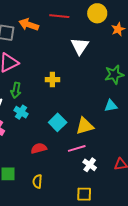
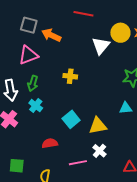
yellow circle: (97, 13) -> (120, 33), moved
orange arrow: (29, 25) -> (51, 35), moved
pink line: (77, 148) -> (78, 163), moved
white cross: (90, 165) -> (99, 151), moved

